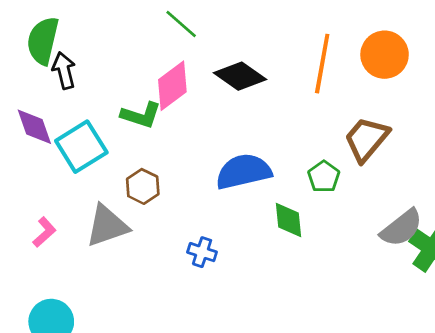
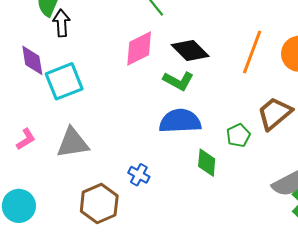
green L-shape: (141, 115) -> (178, 81), moved
brown hexagon: (143, 186) -> (99, 204), moved, size x1.5

